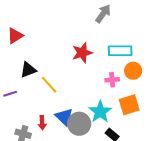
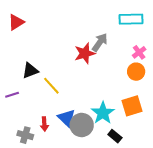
gray arrow: (103, 14) -> (100, 42), moved
red triangle: (15, 36) -> (16, 22), moved
cyan rectangle: (120, 51) -> (131, 19), moved
pink cross: (112, 80) -> (139, 52), moved, turned -32

